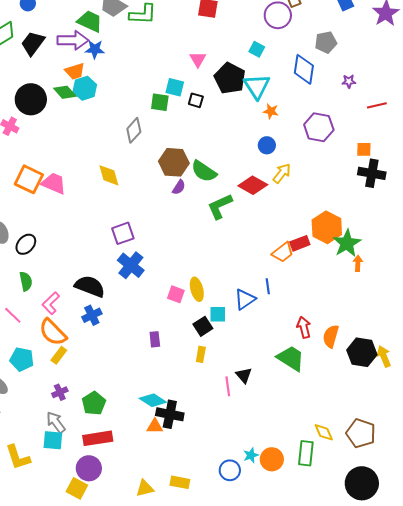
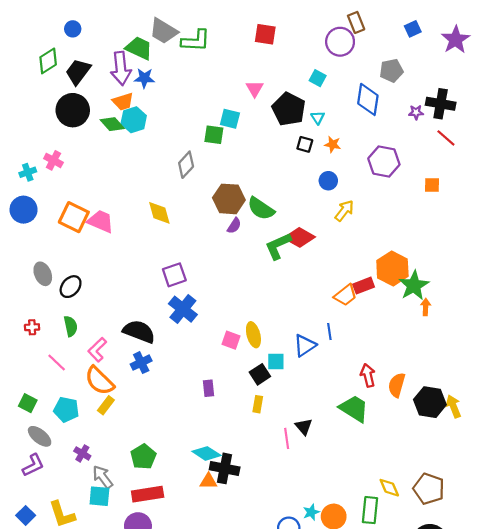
purple arrow: (73, 40) -> (121, 68), turned 84
cyan triangle: (257, 86) -> (318, 118), size x0.5
black circle: (31, 99) -> (73, 110), moved
black square: (196, 100) -> (305, 144), moved
red line: (377, 105) -> (446, 138), turned 54
black cross: (372, 173) -> (441, 104), moved
red diamond: (253, 185) -> (299, 237), moved
purple cross: (60, 392) -> (82, 453), moved, turned -35

